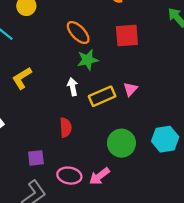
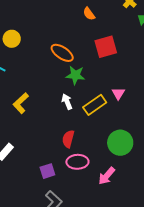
green star: (88, 60) -> (75, 75), turned 30
red semicircle: (66, 127) -> (68, 139), turned -150
pink ellipse: (69, 176) -> (77, 162), moved

